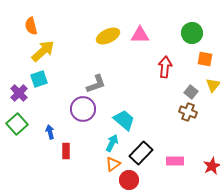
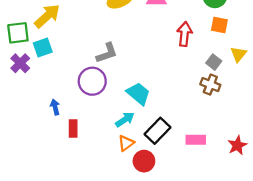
orange square: (205, 59) -> (219, 25), moved
green square: (17, 124) -> (18, 33), moved, turned 35
cyan arrow: (112, 143) -> (125, 119), turned 30

